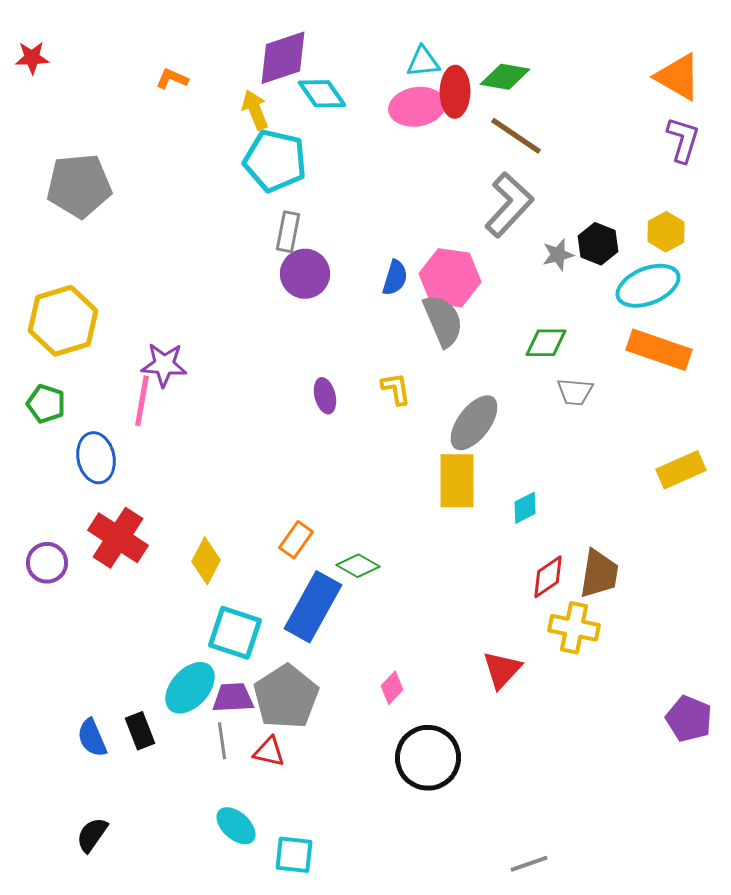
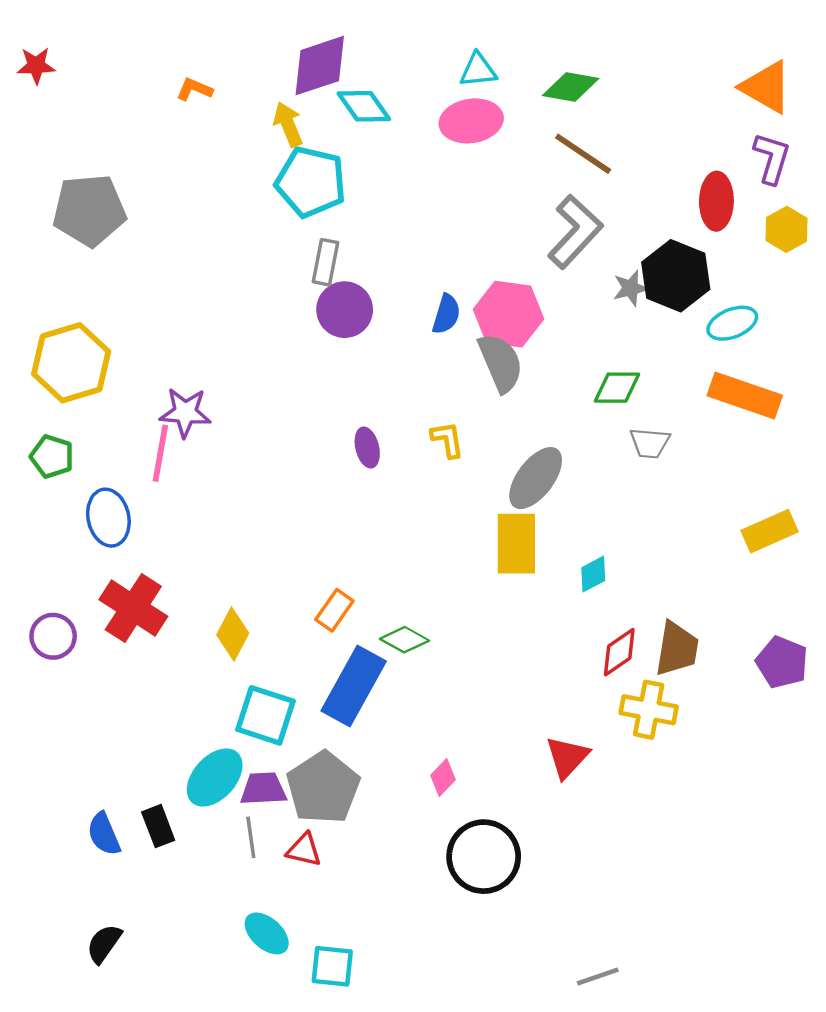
red ellipse: (455, 92) -> (716, 201), moved
yellow hexagon: (666, 232) -> (786, 229), moved
black hexagon: (598, 244) -> (676, 276), size x1.5
cyan ellipse: (648, 286) -> (732, 323), size x0.7
purple pentagon: (689, 719) -> (782, 662), moved

